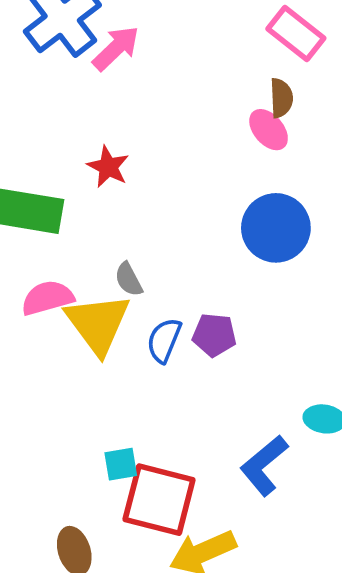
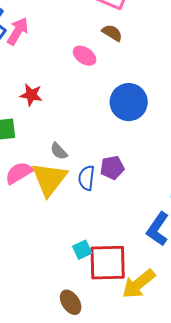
brown semicircle: (281, 98) -> (112, 33), turned -40
pink ellipse: (269, 130) -> (85, 56), moved
yellow triangle: (98, 324) -> (49, 179), turned 30

